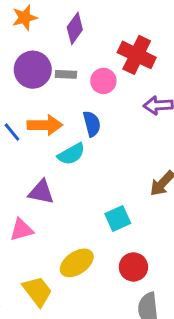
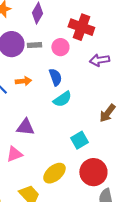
orange arrow: (45, 125) -> (23, 81), size x0.7
cyan semicircle: (71, 154) -> (62, 99), moved
red circle: (133, 267) -> (93, 172), size x1.4

